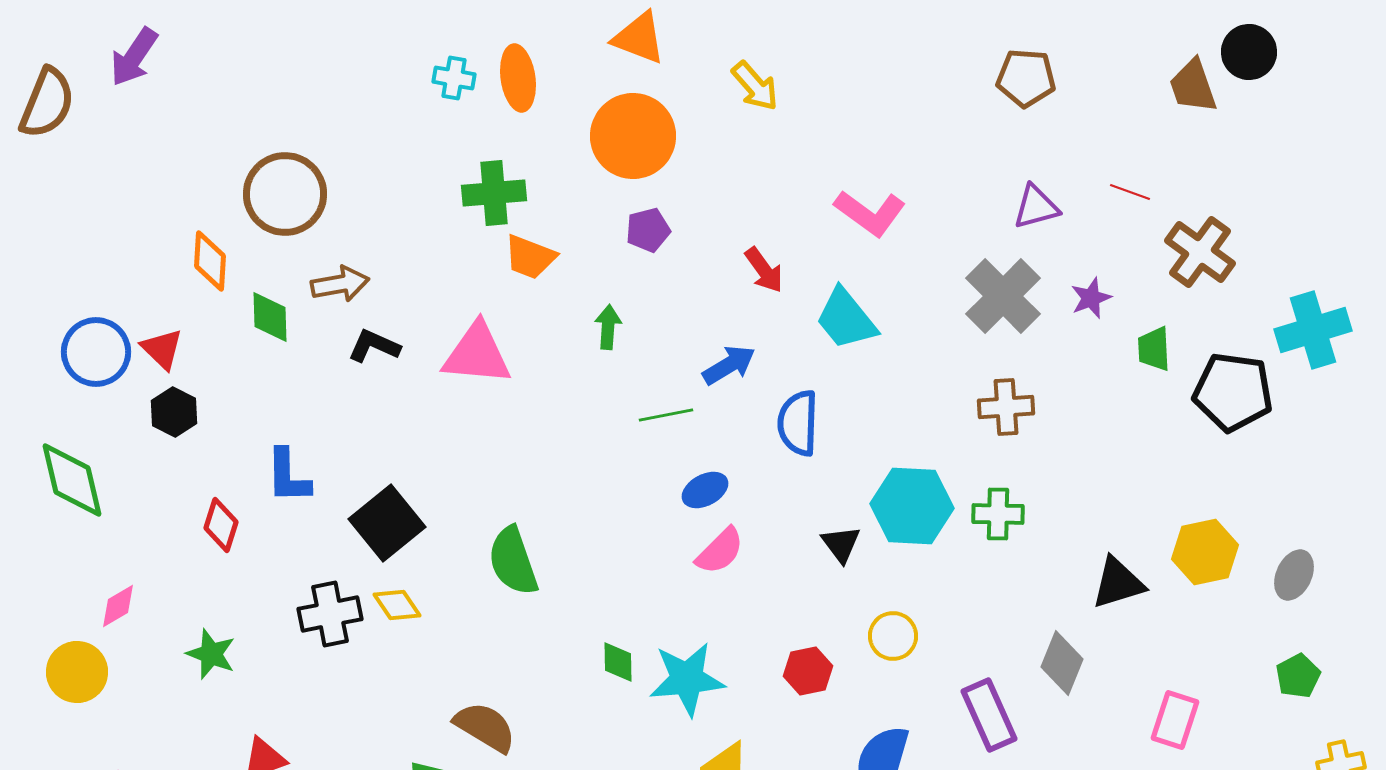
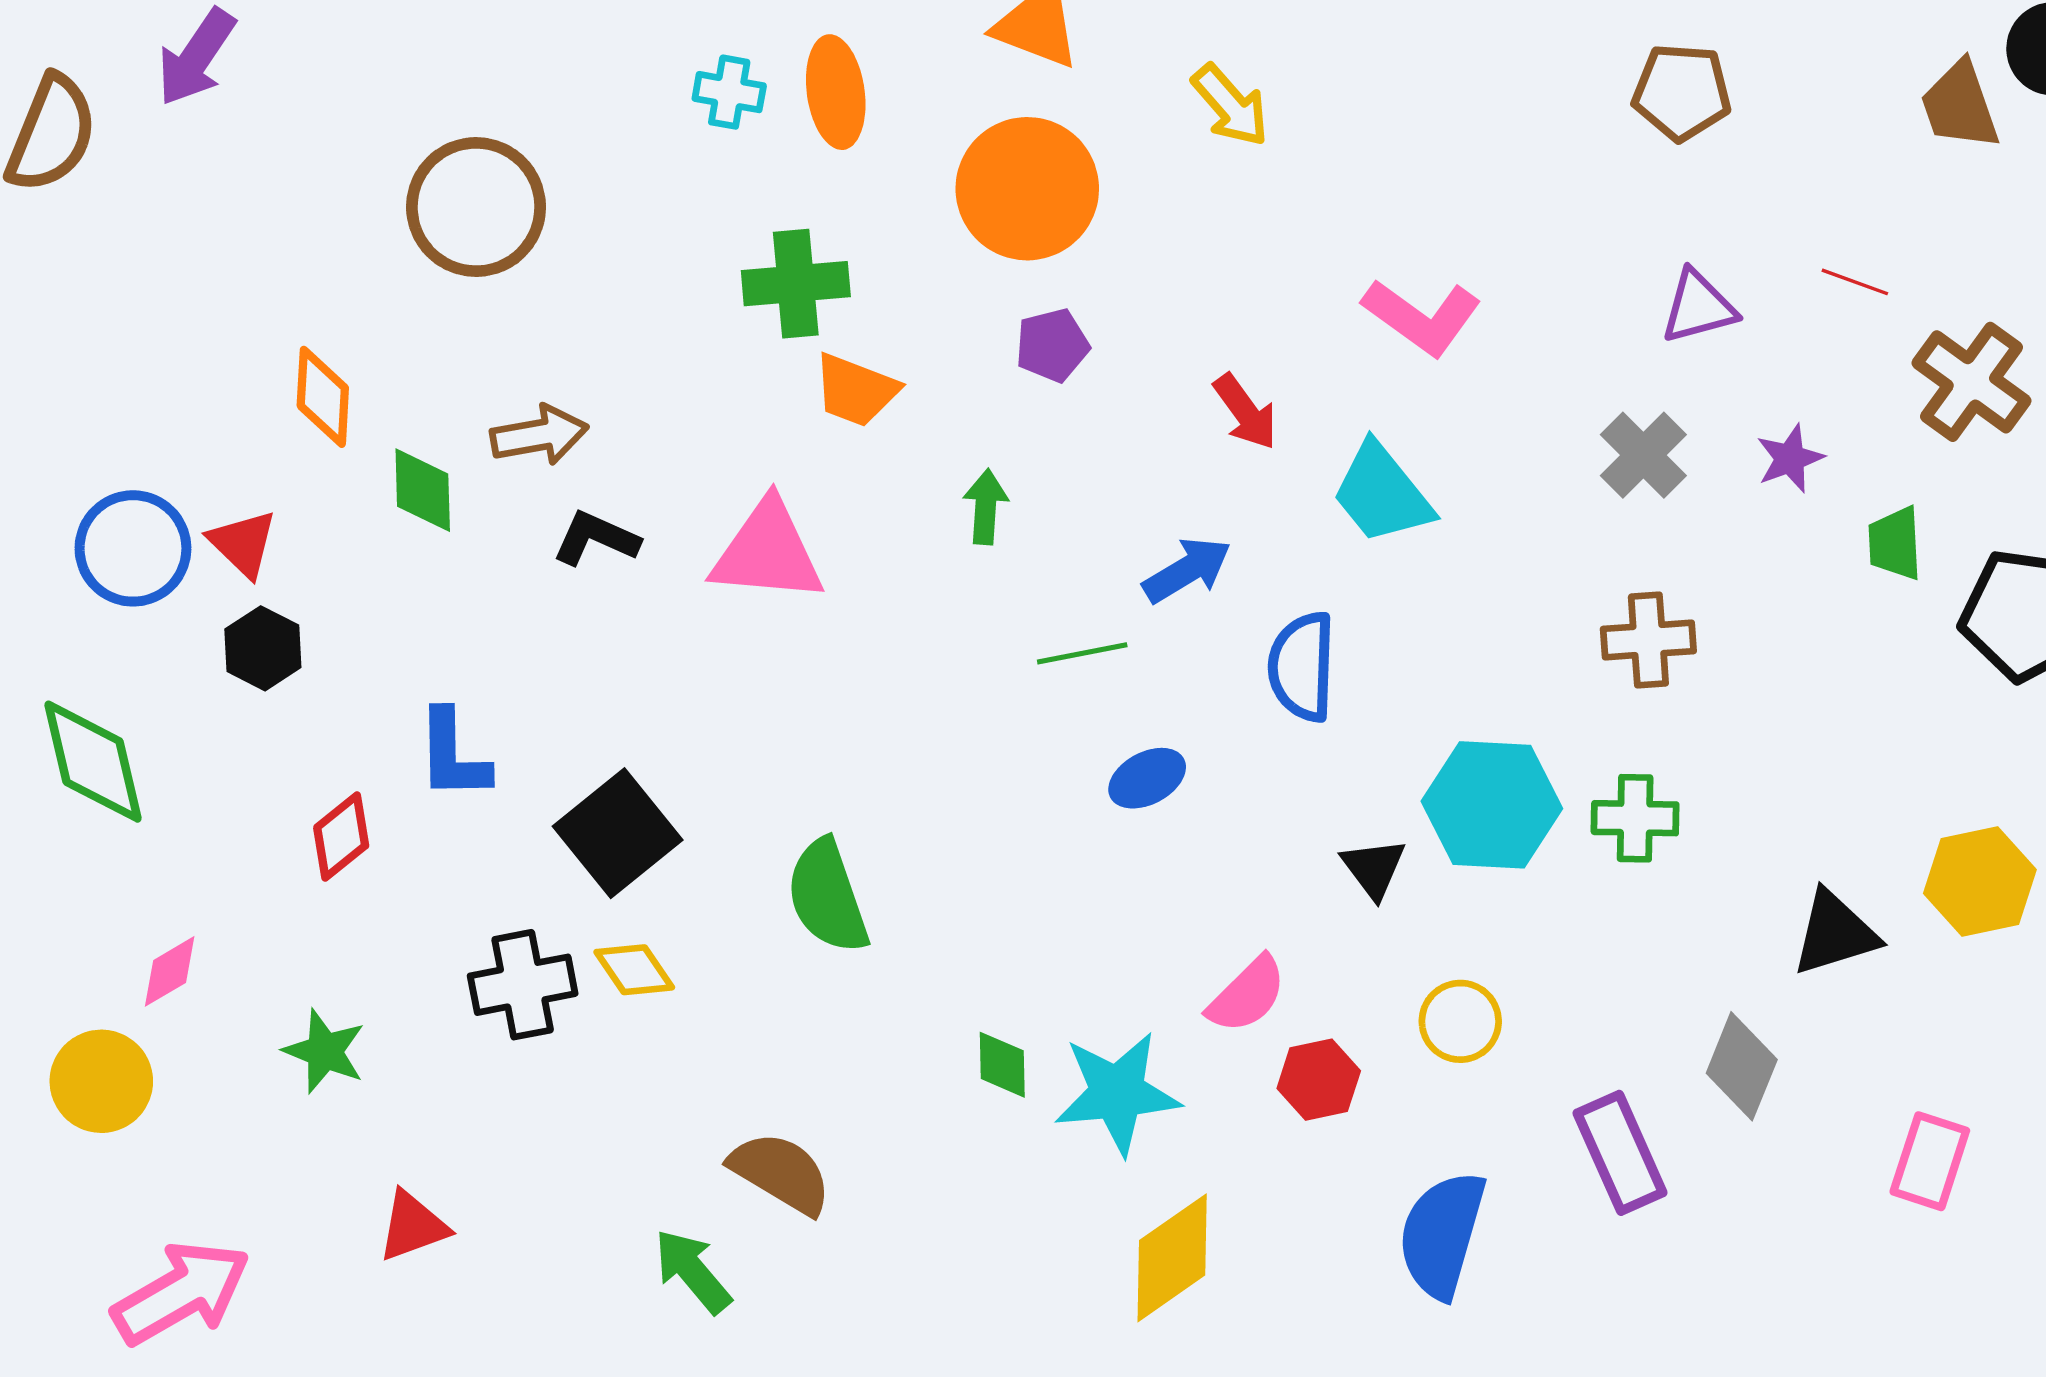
brown circle: (285, 194) -> (476, 207), moved
gray cross: (1003, 296) -> (1643, 455), size x0.7
red diamond: (221, 525) -> (341, 836), turned 34
pink semicircle: (720, 551) -> (1247, 995), moved

